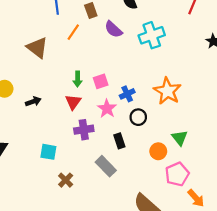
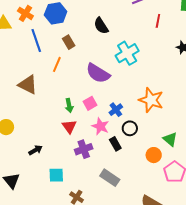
purple semicircle: (113, 29) -> (98, 73), moved, size x1.4
black arrow: (33, 102) -> (36, 150), moved
black rectangle: (119, 141) -> (115, 144), moved

